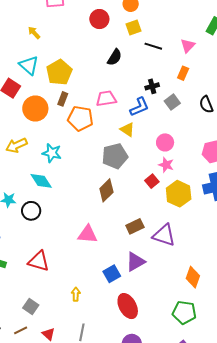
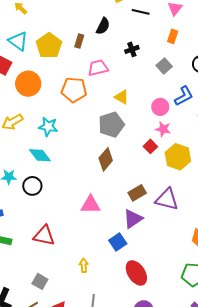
black cross: (152, 86) -> (132, 49), moved
brown rectangle: (63, 99) -> (79, 41), moved
blue L-shape: (139, 107) -> (184, 96), moved
purple triangle: (135, 262) -> (133, 219), moved

